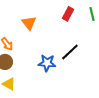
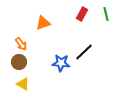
orange triangle: (29, 23) -> (43, 23), turned 49

